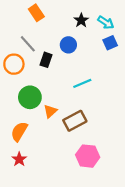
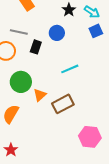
gray line: (28, 44) -> (19, 32), turned -36
pink hexagon: (88, 156) -> (90, 137), moved
red star: (19, 159) -> (11, 150), moved

